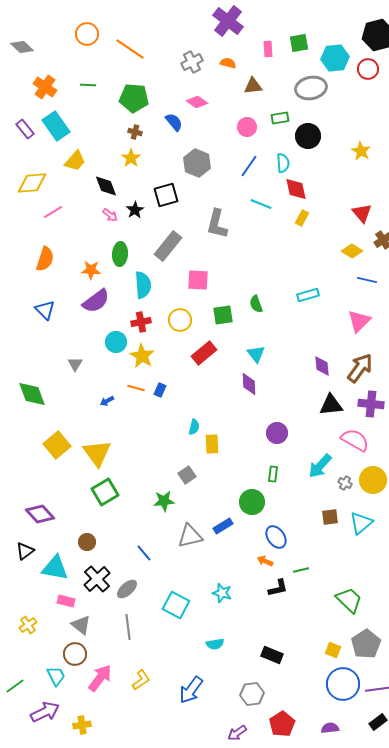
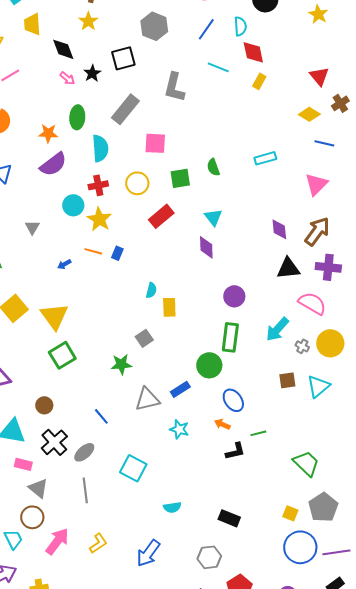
yellow trapezoid: (75, 161) -> (32, 24), turned 135
green rectangle: (273, 474) -> (230, 337), size x1.8
cyan star: (222, 593) -> (179, 429), moved

